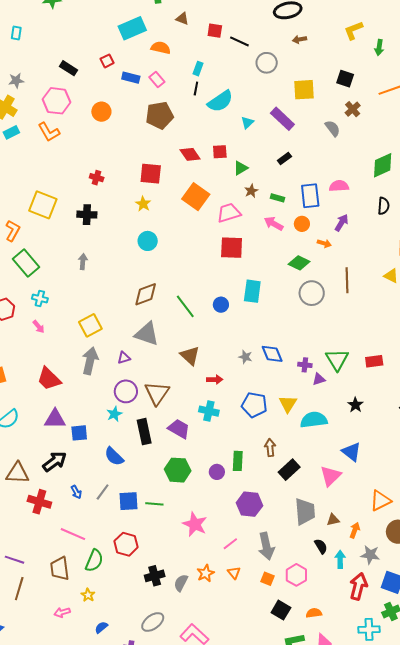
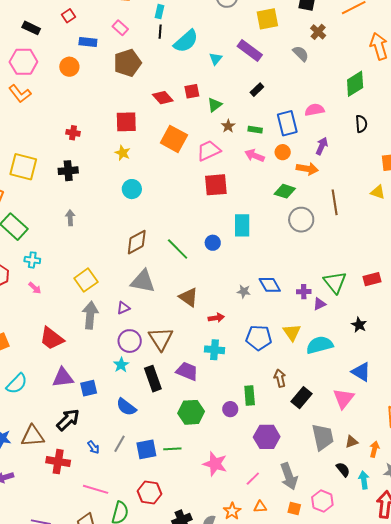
blue rectangle: (131, 78) -> (88, 42), moved
orange arrow: (324, 243) -> (307, 169), size x1.5
orange triangle: (234, 573) -> (260, 507), turned -48

